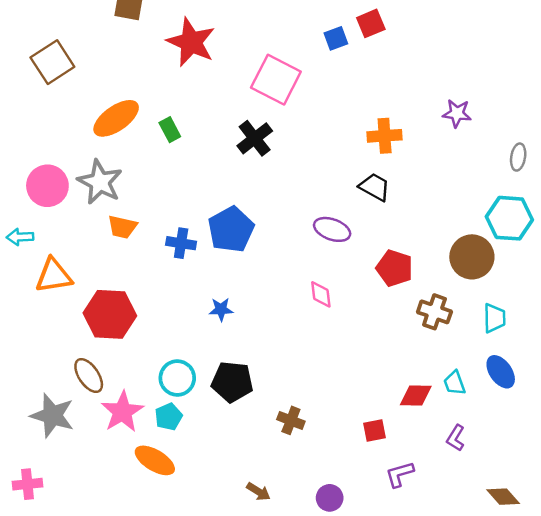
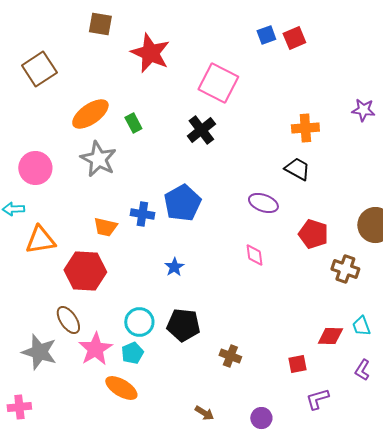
blue square: (336, 38) -> (266, 35), moved
gray star: (100, 182) -> (98, 159), moved
orange trapezoid: (122, 227) -> (105, 227), moved
blue star: (221, 309) -> (174, 267), turned -30

